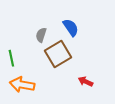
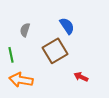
gray semicircle: (41, 35) -> (25, 30), moved

